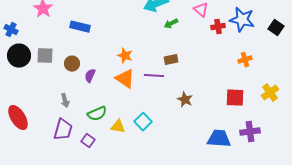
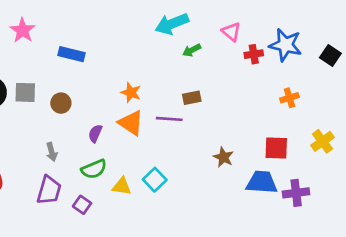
purple semicircle: (90, 76) -> (95, 133), moved
brown star: (185, 100) -> (223, 157), moved
blue trapezoid: (219, 139) -> (262, 182), moved

